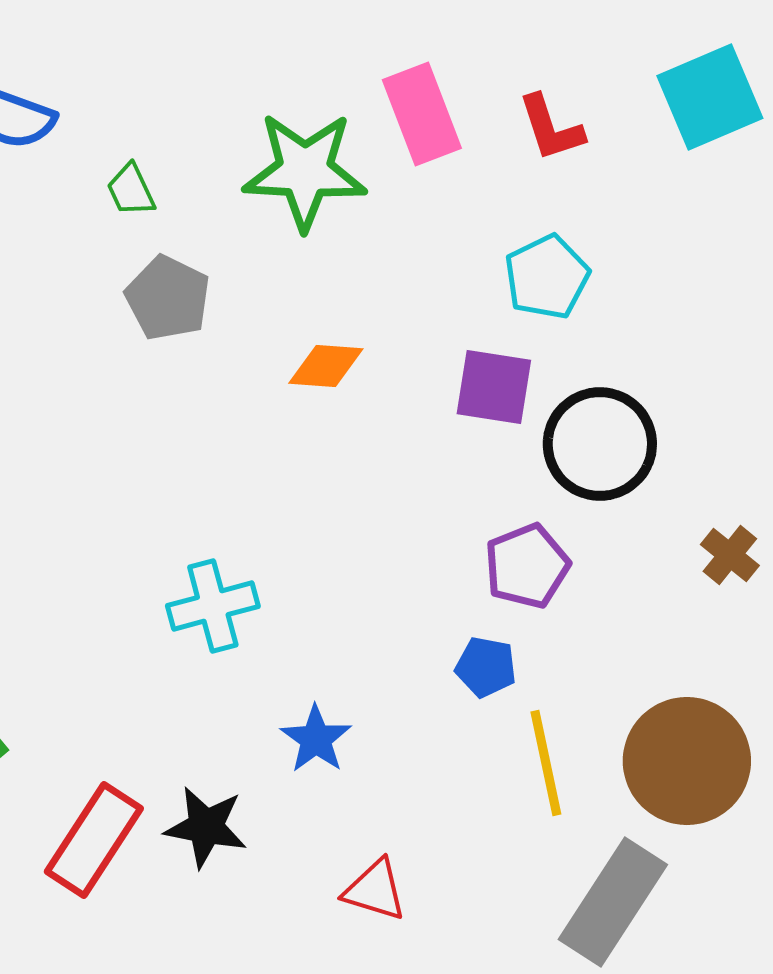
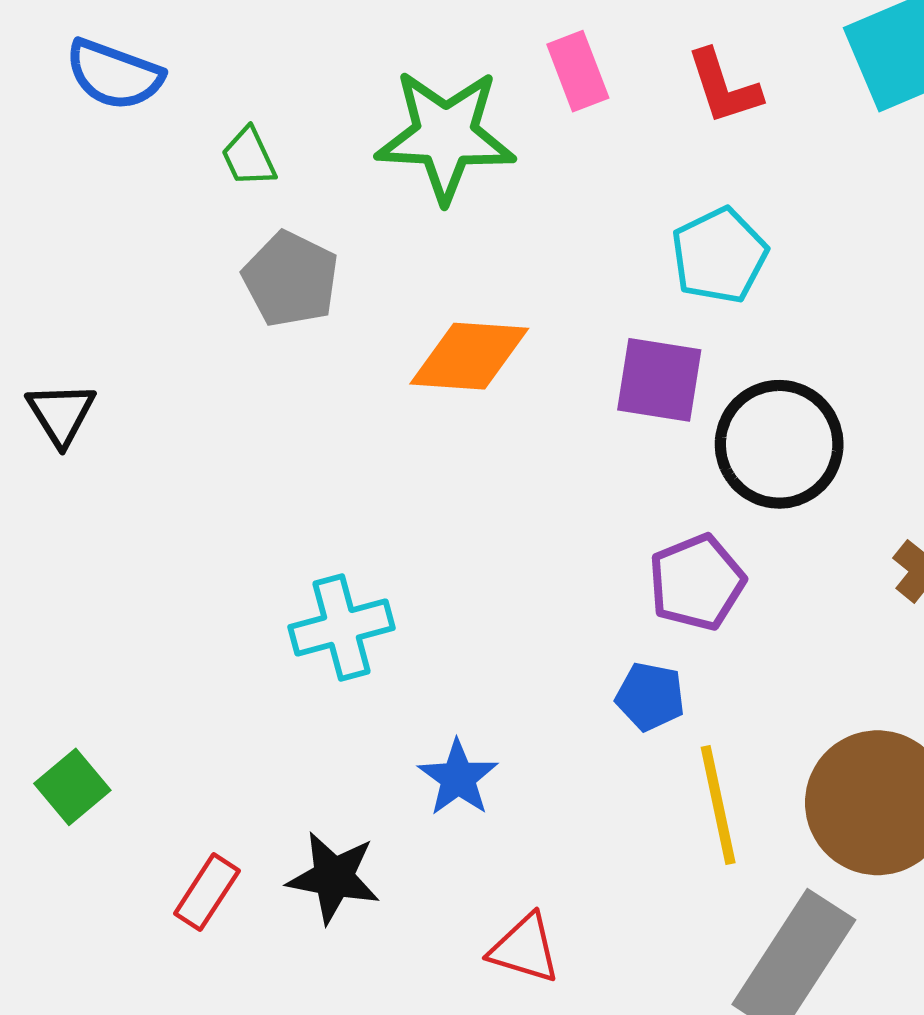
pink rectangle: (422, 114) -> (578, 71), size x0.7
orange diamond: (326, 366) -> (469, 356), size x1.4
red rectangle: (94, 840) -> (207, 892), size x0.6

